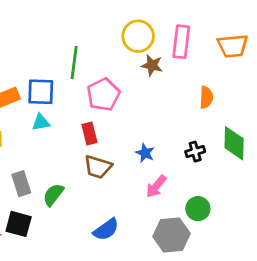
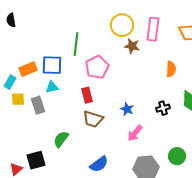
gray rectangle: (21, 184) -> (38, 105), moved
green circle: (198, 209) -> (177, 156), moved
black square: (19, 224) -> (36, 160), turned -30

